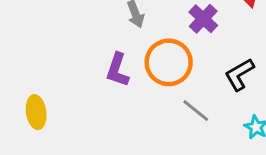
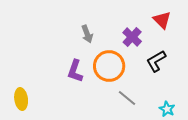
black L-shape: (239, 74) -> (156, 61), moved

